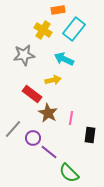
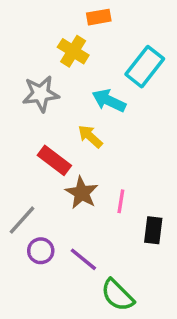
cyan rectangle: (74, 29) -> (145, 67), moved
yellow arrow: (53, 80) -> (90, 136), turned -126
purple circle: (33, 138) -> (41, 251), moved

